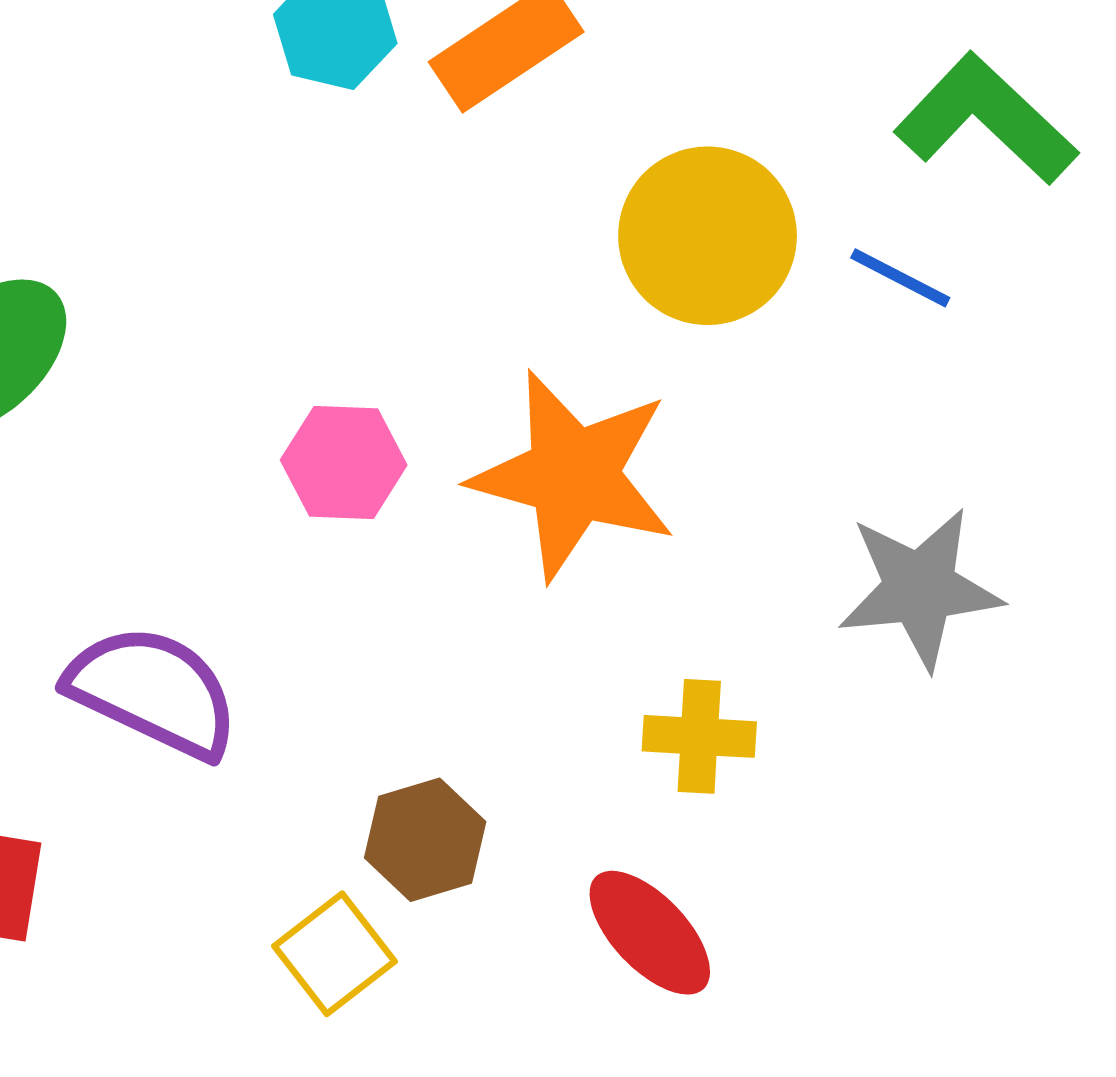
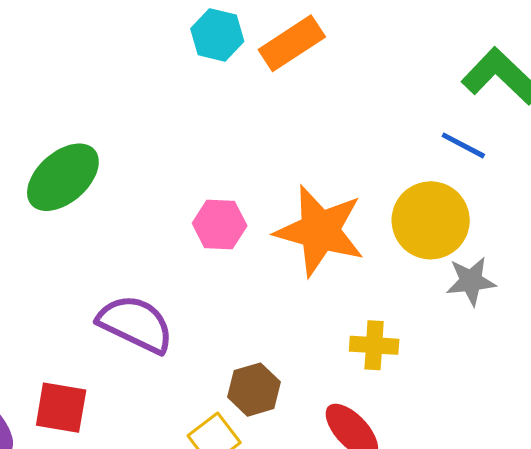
yellow circle: (708, 236) -> (431, 220), moved
gray star: (920, 588) -> (471, 281), size x0.7

